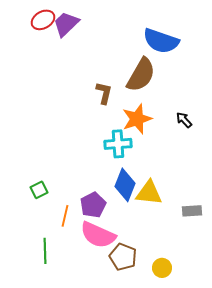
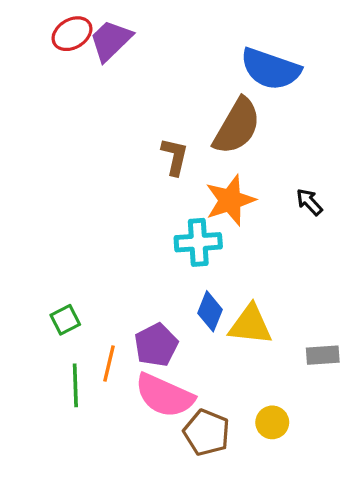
blue diamond: (125, 185) -> (210, 311), size x0.7
green line: (45, 251) -> (75, 385), moved
yellow circle: (162, 268) -> (272, 422), moved

